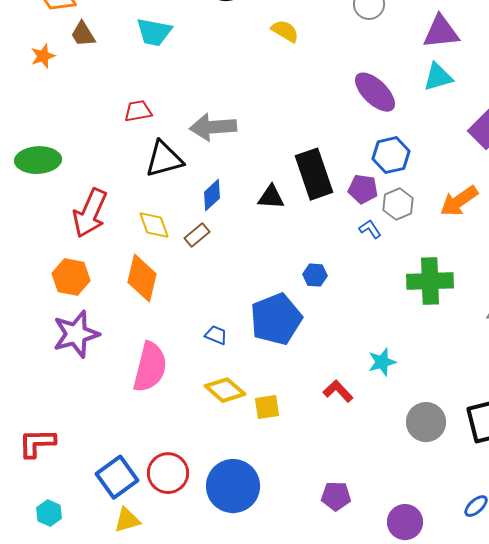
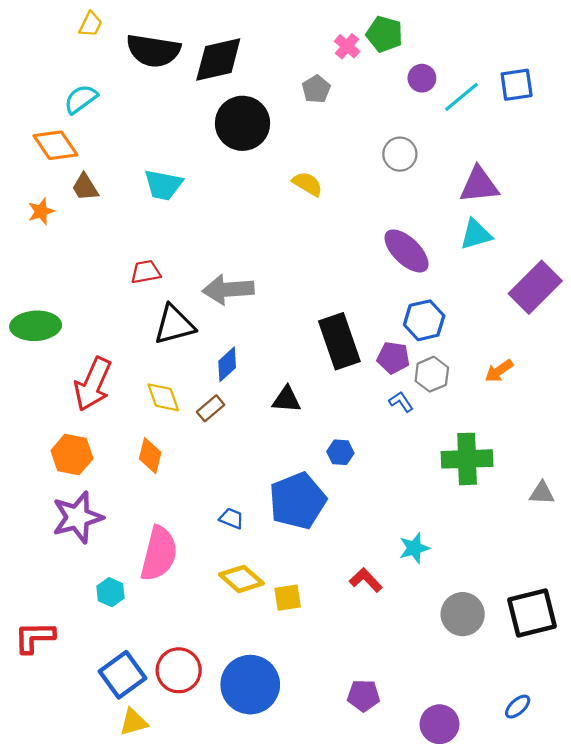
black triangle: (271, 197) -> (287, 400), moved
orange arrow: (459, 201) -> (499, 371), size x0.7
orange diamond: (142, 278) -> (150, 456), size x0.7
cyan hexagon: (49, 513) -> (110, 592), moved

